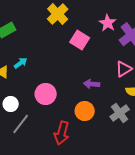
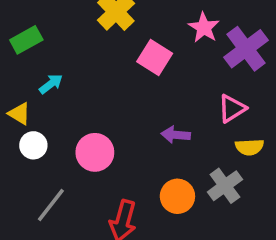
cyan arrow: (21, 63) -> (51, 84), moved
white circle: (11, 104) -> (33, 145), moved
orange circle: (85, 111) -> (177, 196), moved

